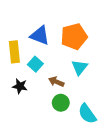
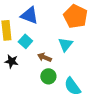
orange pentagon: (74, 36) -> (75, 16), moved, turned -30

